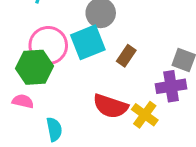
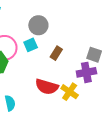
cyan square: (88, 42) -> (31, 45), size x0.6

